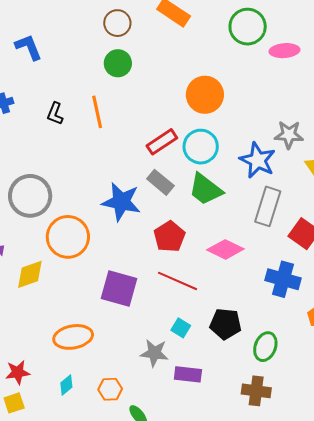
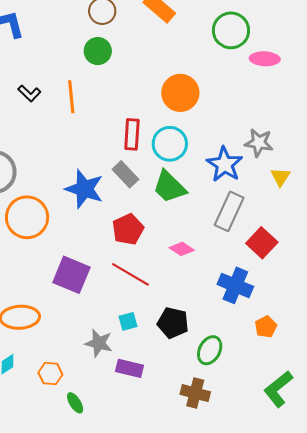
black L-shape: (55, 114) -> (29, 93), turned -75
red rectangle: (162, 142) -> (132, 134), turned -60
pink diamond: (225, 249) -> (182, 249), size x0.7
cyan square: (181, 328) -> (128, 321), turned 36

